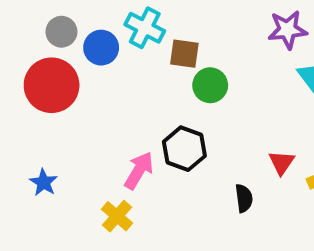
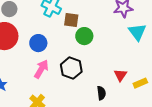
blue circle: (101, 48) -> (38, 43), moved
pink arrow: (139, 171) -> (41, 69), moved

